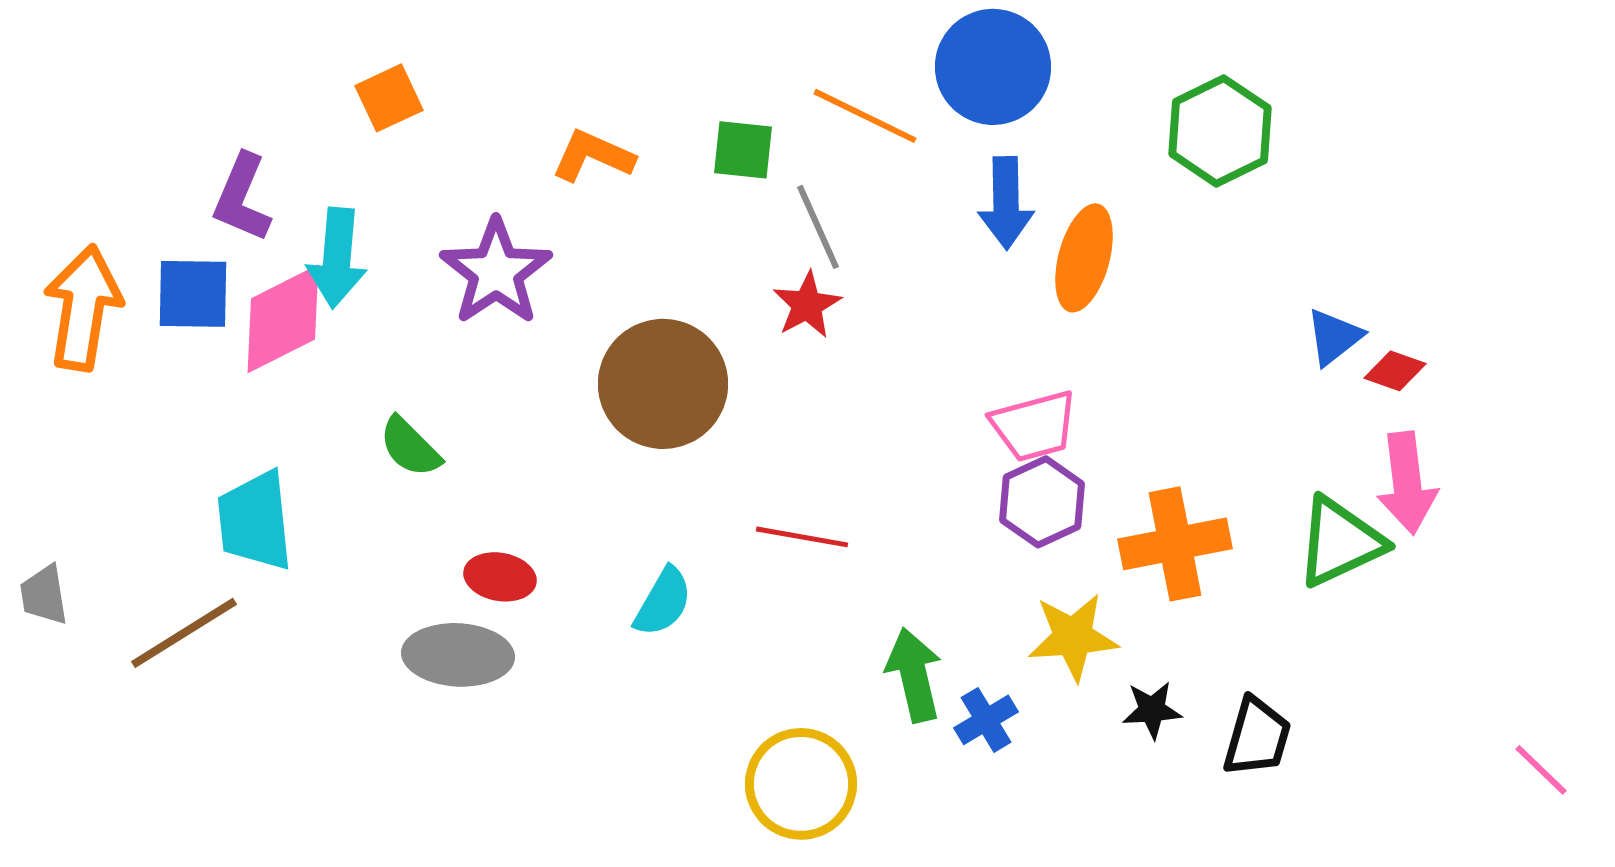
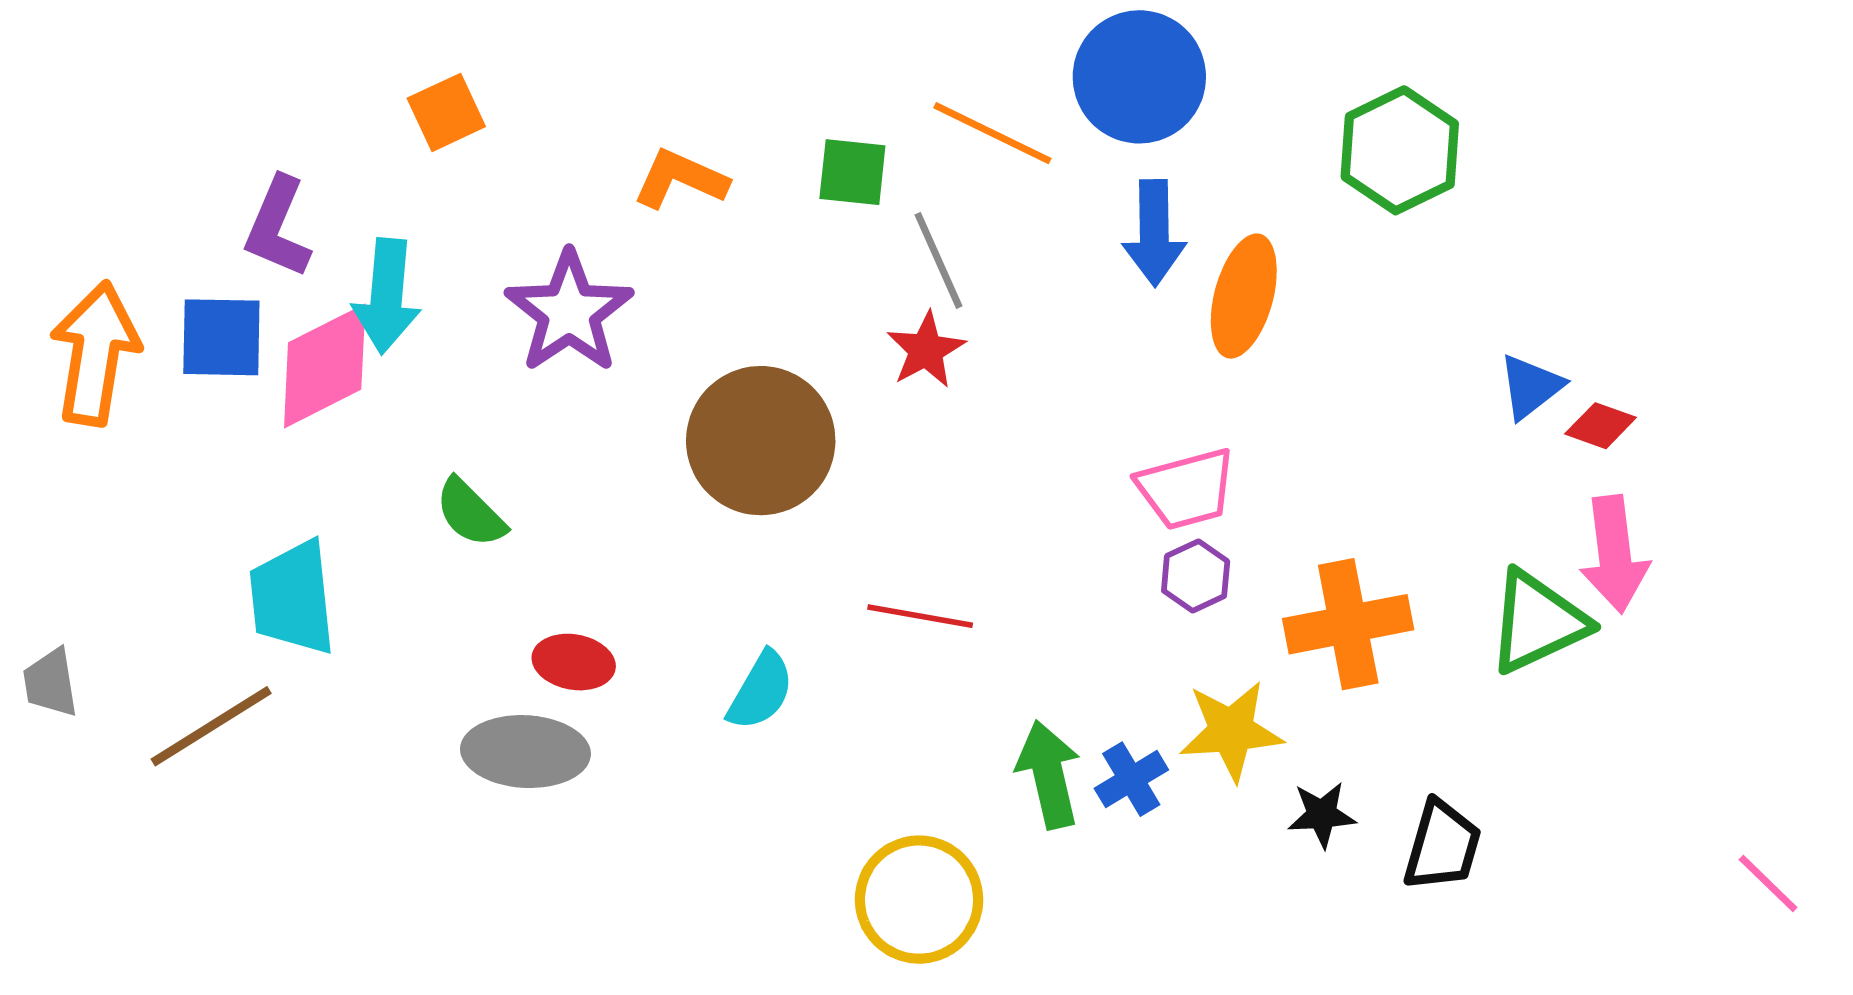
purple hexagon: (1042, 502) -> (1196, 576), size x0.7
blue cross: (986, 720) -> (1131, 779), moved

